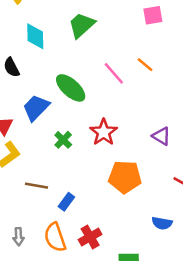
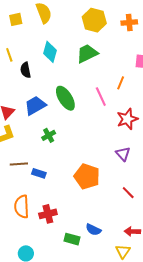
orange line: (145, 65) -> (121, 83), moved, turned 56
red star: (104, 132) -> (127, 119), moved
brown line: (37, 186) -> (19, 164), turned -30
blue rectangle: (66, 202) -> (39, 173), moved, turned 56
blue semicircle: (162, 223) -> (93, 230), moved

